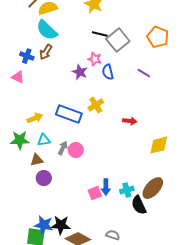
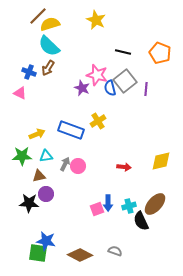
black line: (100, 34) -> (123, 52), moved
gray square: (118, 40) -> (125, 81), moved
pink star: (95, 59) -> (97, 75), size x1.5
purple line: (144, 73) -> (146, 89), turned 64
red arrow: (130, 121) -> (124, 167), moved
black star: (61, 225) -> (29, 203), moved

